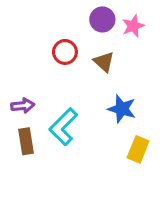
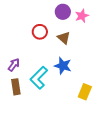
purple arrow: (23, 106) -> (14, 65), turned -48
blue star: (122, 109) -> (63, 66), moved

